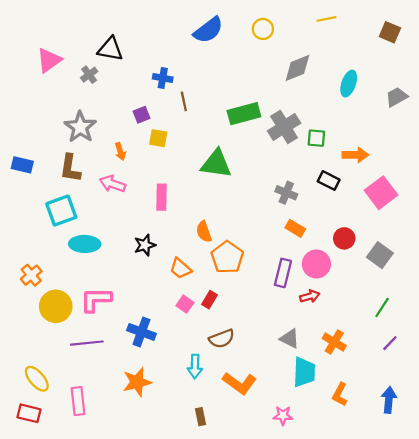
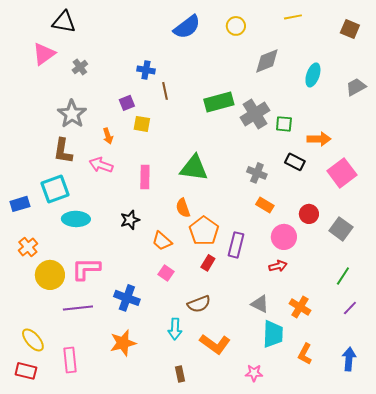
black triangle: (110, 49) -> (64, 22), moved
green triangle: (216, 164) -> (194, 168), moved
blue rectangle: (22, 165) -> (20, 204), moved, turned -30
purple rectangle: (283, 273) -> (236, 245), moved
red rectangle: (209, 300) -> (208, 263), moved

